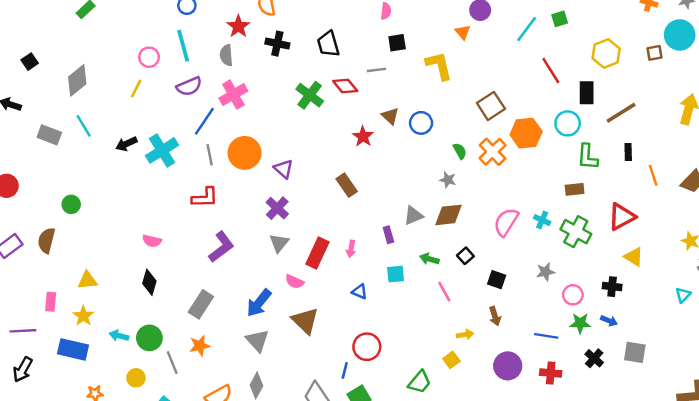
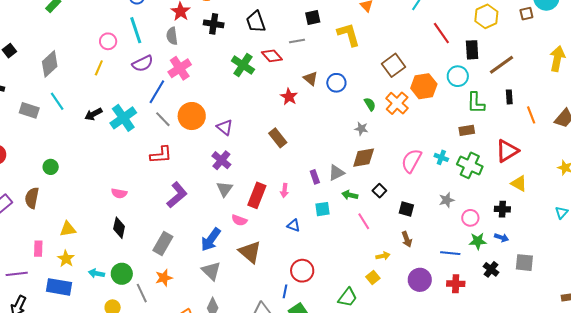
gray line: (210, 155) -> (163, 119), turned -30
gray triangle: (413, 216) -> (336, 173), moved

